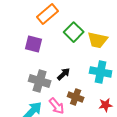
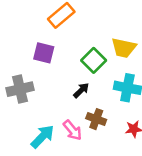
green square: (74, 32) -> (94, 60), moved
gray cross: (40, 81) -> (20, 89), moved, turned -30

